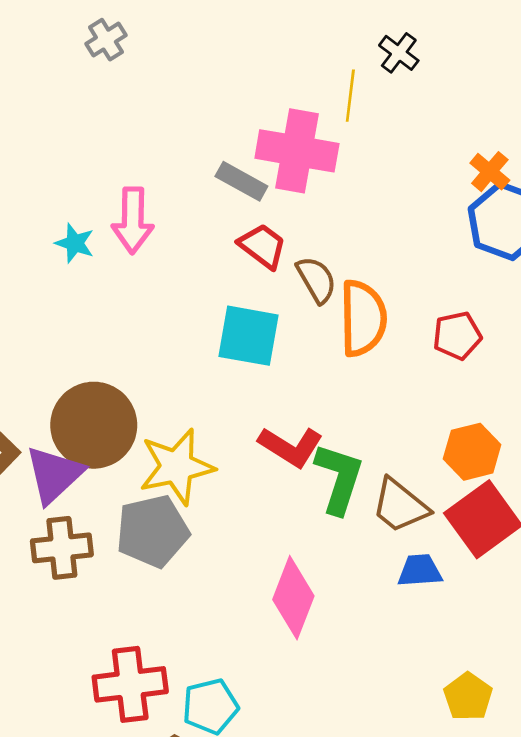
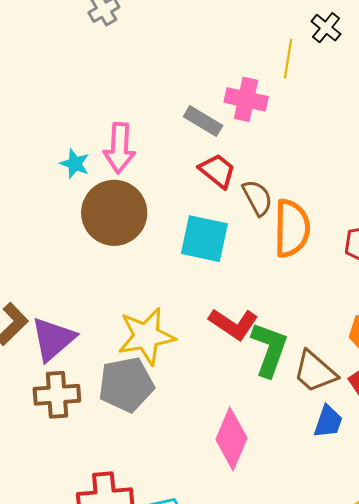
pink cross: (297, 151) -> (246, 99), size x0.7
brown circle: (94, 425) -> (114, 213), moved
blue trapezoid: (420, 571) -> (328, 422), turned 111

